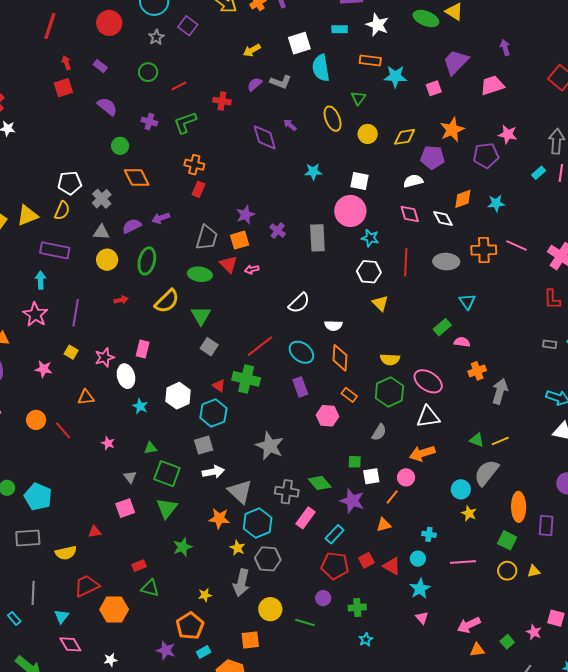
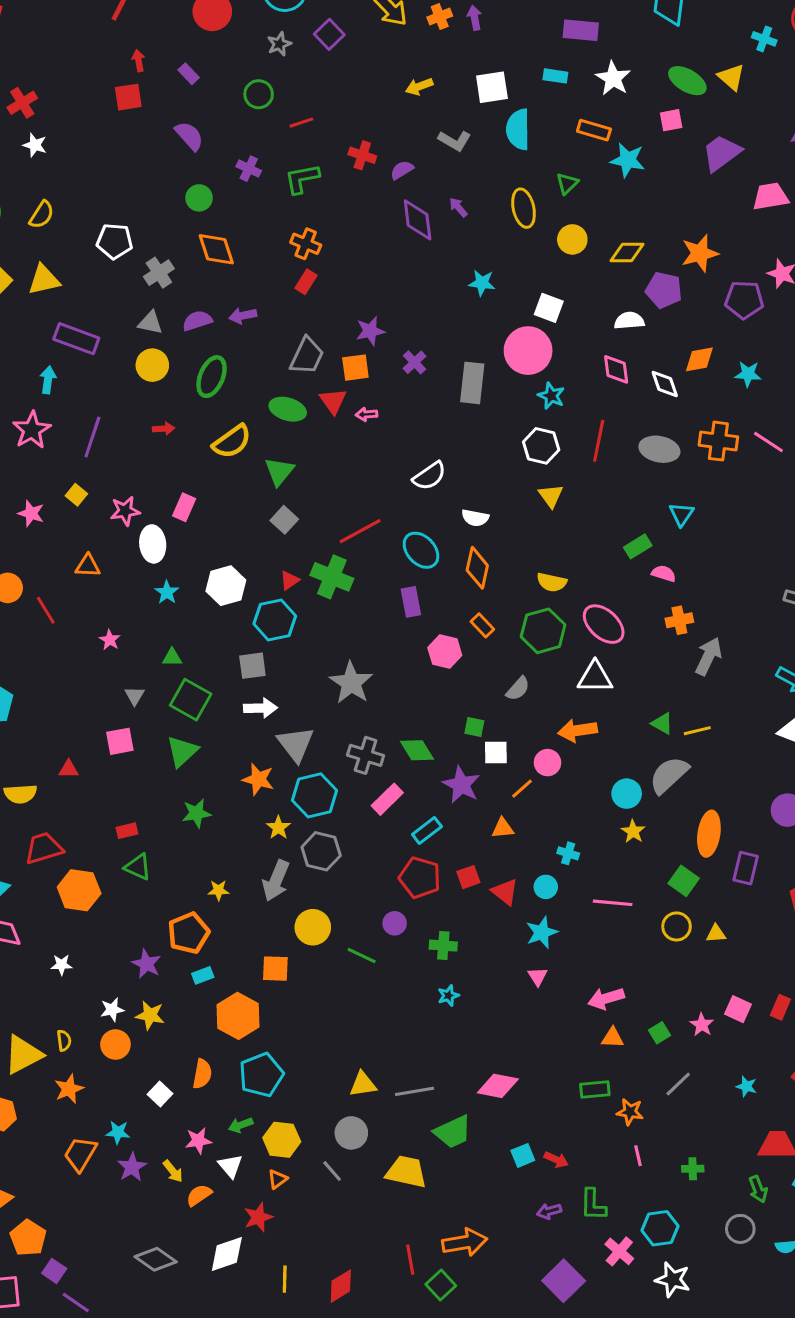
purple semicircle: (255, 84) -> (402, 170), moved
pink square: (434, 88) -> (671, 120), moved
yellow semicircle: (62, 211) -> (42, 215), moved
red triangle: (219, 386) -> (289, 580), turned 40

